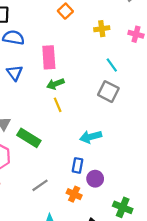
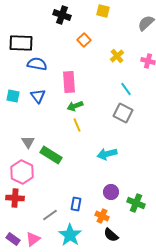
yellow cross: (102, 29) -> (117, 56), turned -32
blue rectangle: (77, 165) -> (76, 204), moved
gray line: (40, 185) -> (50, 215), moved
orange cross: (74, 194) -> (102, 216), moved
green cross: (123, 207) -> (136, 203), moved

